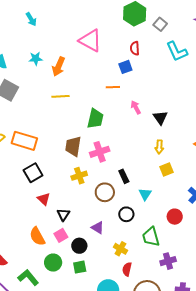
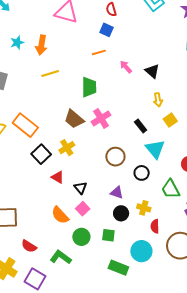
blue square: (125, 67) -> (106, 30), turned -32
orange rectangle: (24, 141) -> (25, 125), turned 35
brown trapezoid: (73, 146) -> (74, 119), turned -45
yellow cross: (79, 176) -> (67, 148), moved
black rectangle: (124, 176) -> (141, 126), moved
cyan triangle: (145, 194) -> (155, 149), size x1.5
black circle: (79, 246) -> (121, 213), moved
green square: (80, 267) -> (108, 235), turned 32

